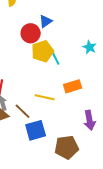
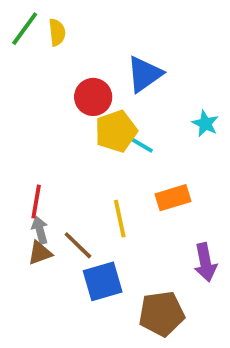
blue triangle: (46, 21) -> (144, 74), moved, size x1.5
cyan line: (56, 58) -> (141, 144), turned -32
yellow line: (45, 97) -> (120, 219), turned 66

